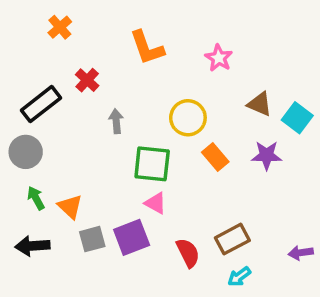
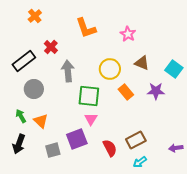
brown triangle: (260, 104) -> (142, 63), moved
gray arrow: (116, 121) -> (68, 71), size x1.5
gray circle: (26, 152) -> (34, 89), moved
pink triangle: (155, 203) -> (91, 119), turned 32
gray square: (92, 239) -> (53, 150), moved
black arrow: (32, 246) -> (19, 144), turned -66

